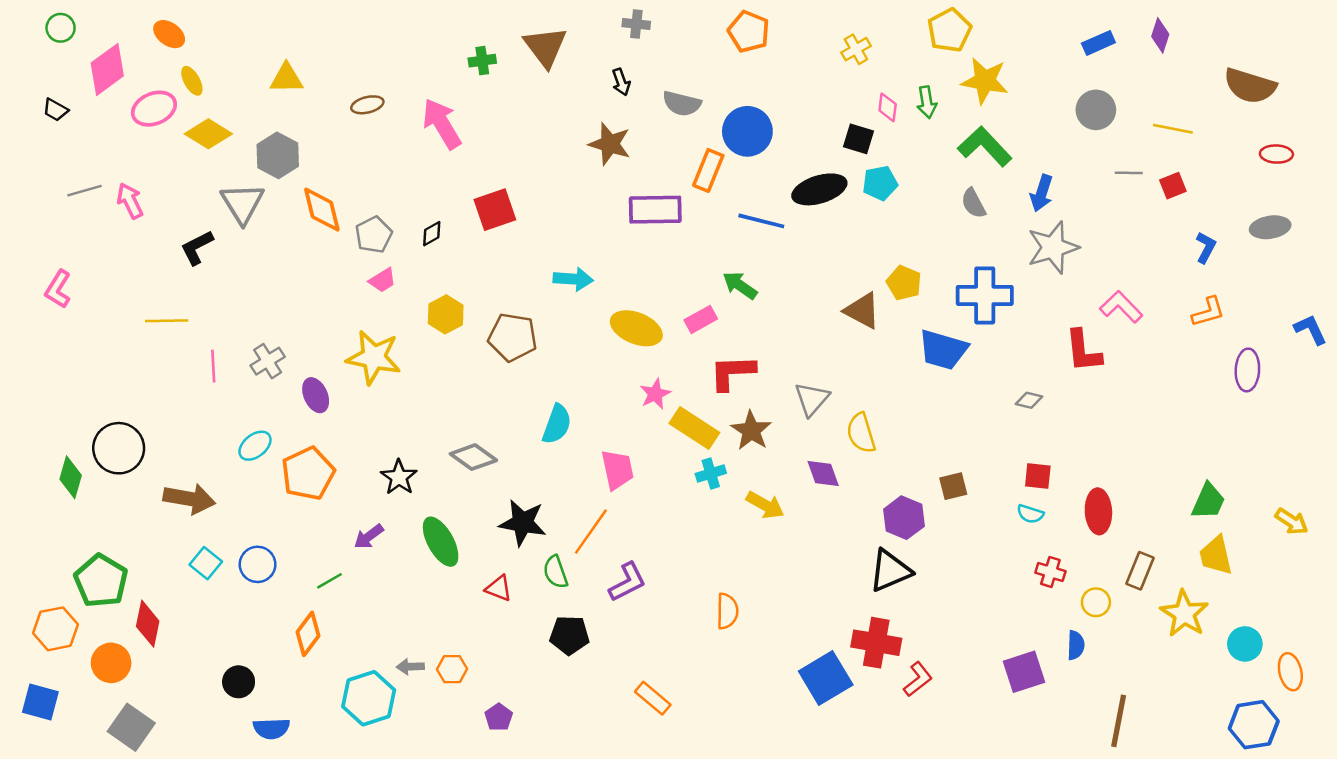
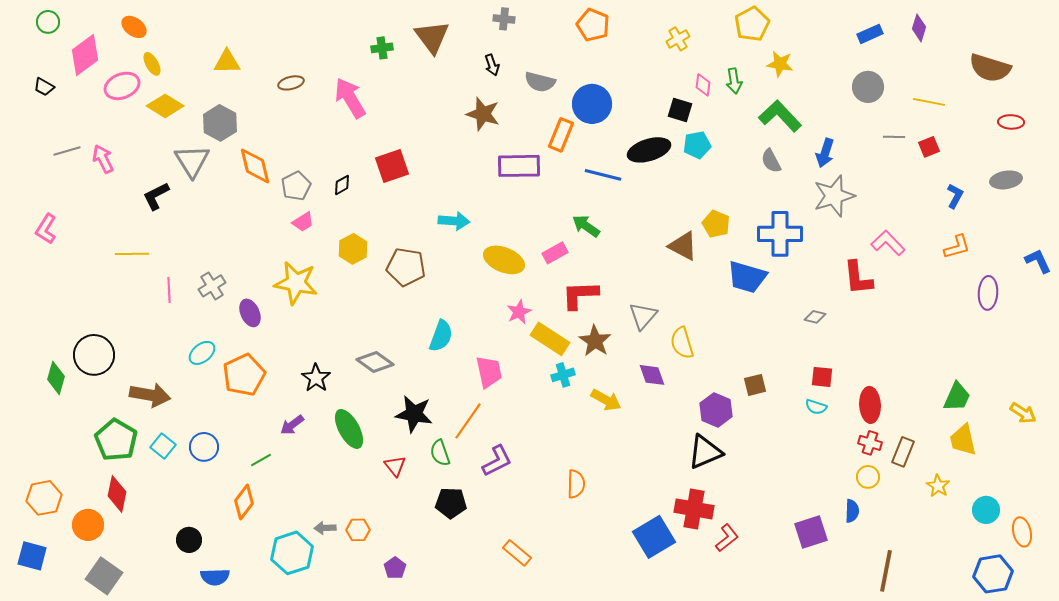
yellow star: (985, 81) -> (780, 64), size x0.7
red cross: (1050, 572) -> (870, 443), moved
green pentagon: (101, 581) -> (116, 440), moved
red triangle: (499, 588) -> (395, 466), turned 30
yellow star: (1184, 614) -> (938, 486), size x0.6

